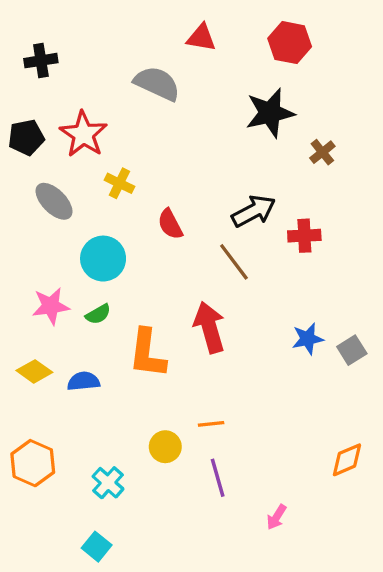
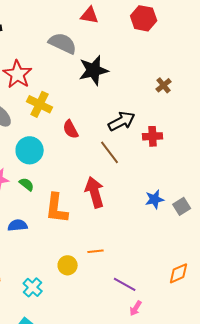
black star: (270, 113) -> (94, 70), moved
yellow cross: (119, 183) -> (40, 104), size x1.4
green semicircle: (98, 314) -> (27, 184), turned -112
purple line: (218, 478) -> (125, 284), moved, turned -45

